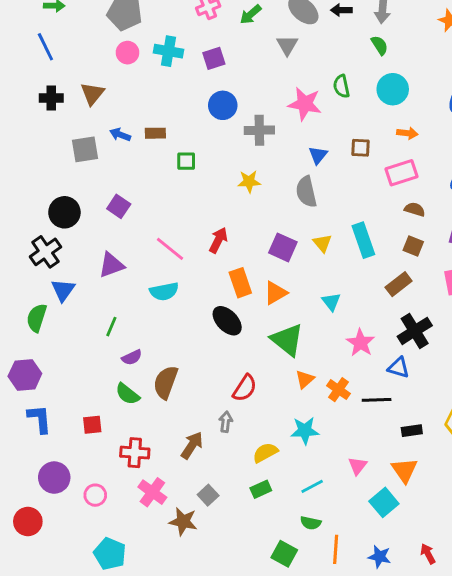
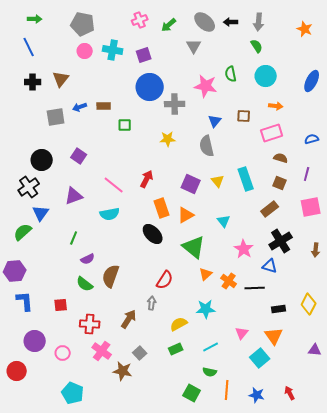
blue circle: (223, 105) -> (150, 87), size x1.4
blue arrow: (120, 135) -> (80, 107), turned -40
green semicircle: (37, 318) -> (23, 232), turned 30

